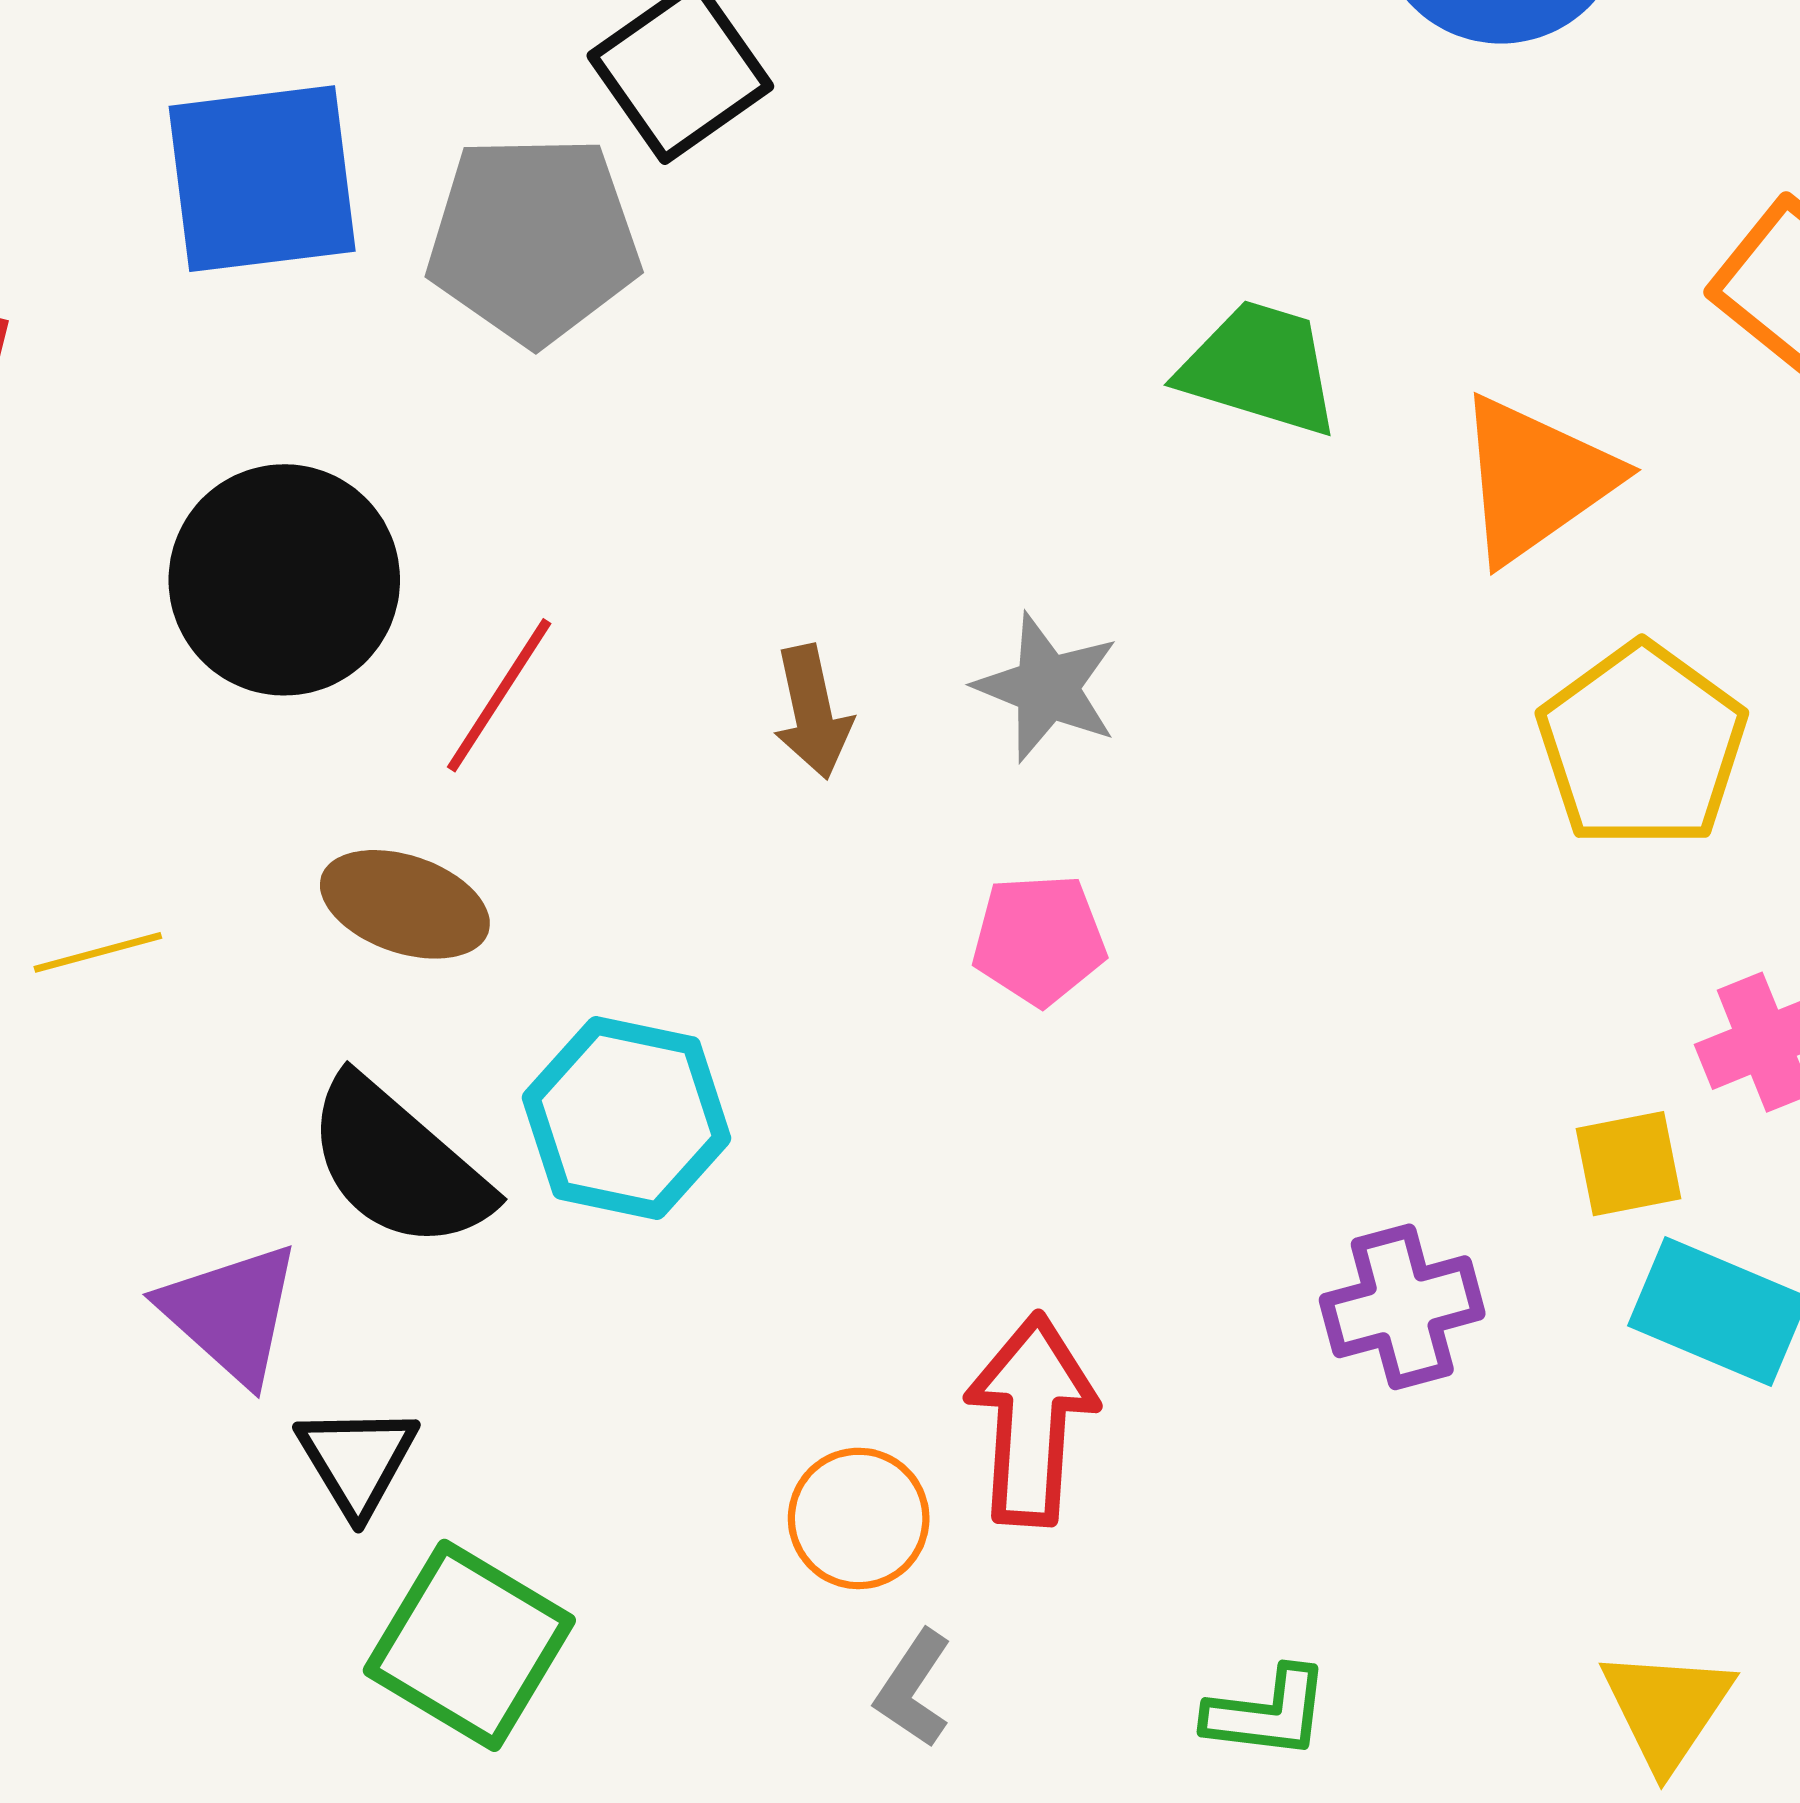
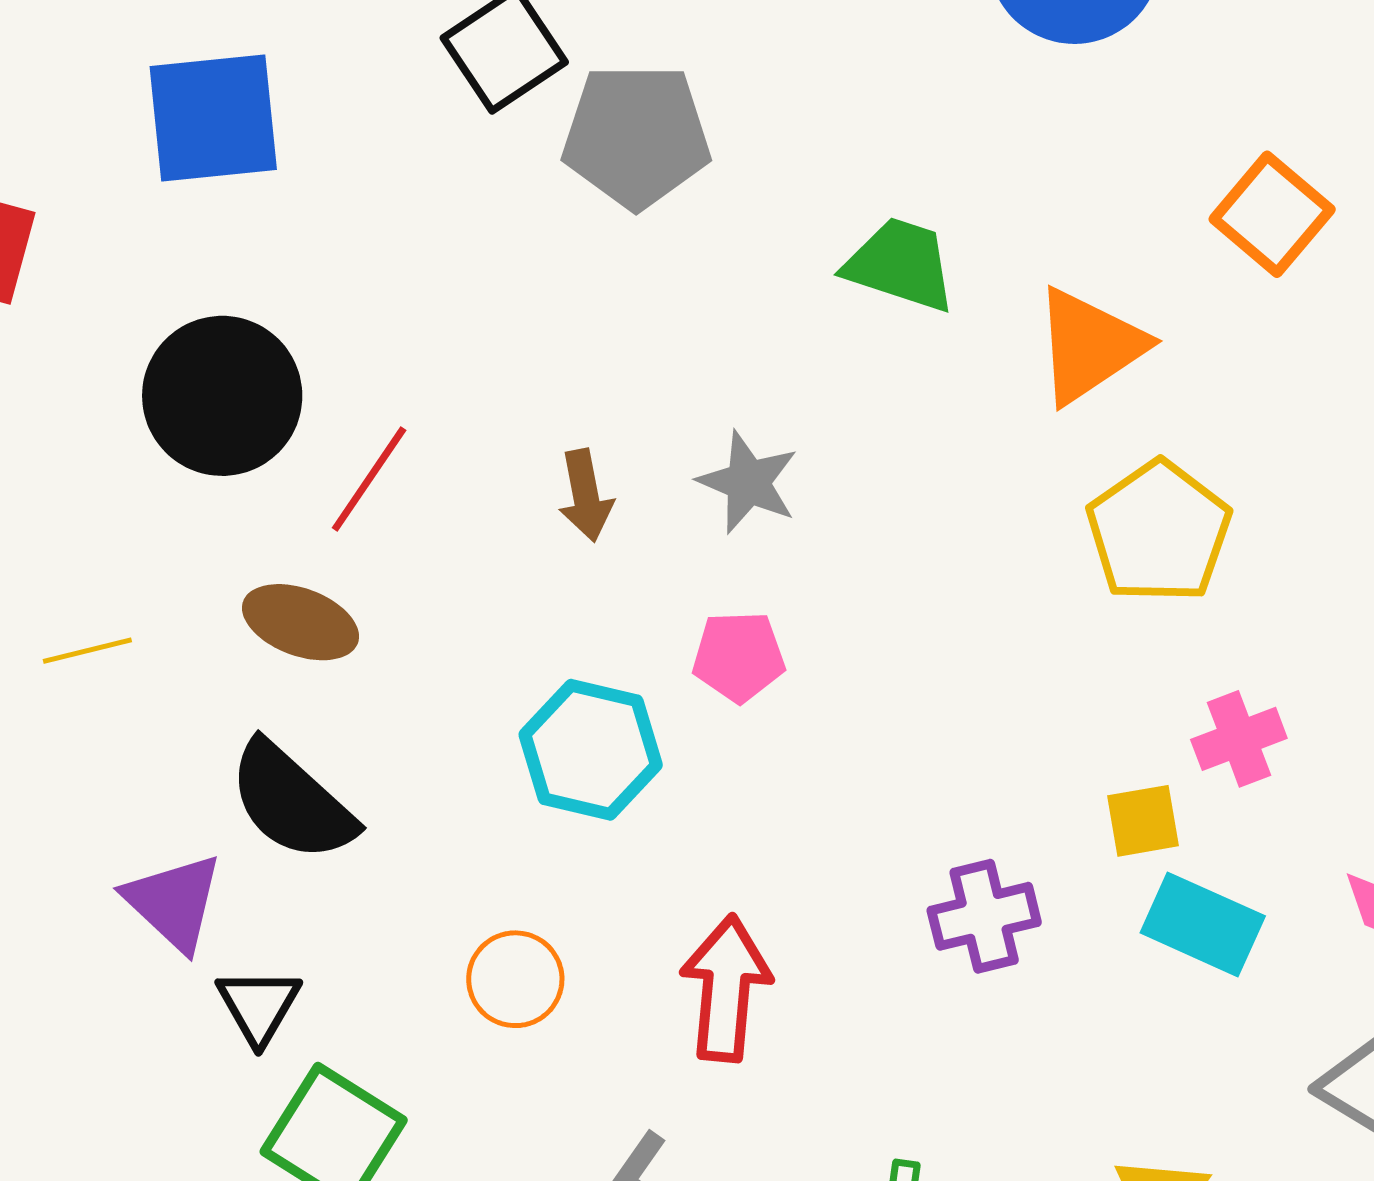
gray pentagon: (534, 239) -> (636, 136), moved
cyan hexagon: (626, 1118) -> (591, 750), moved
orange circle: (859, 1518) -> (515, 979), moved

